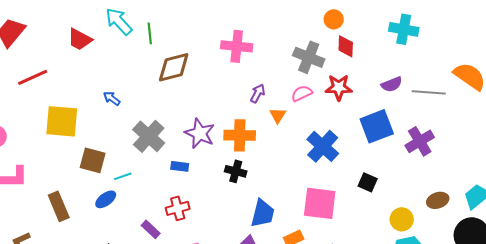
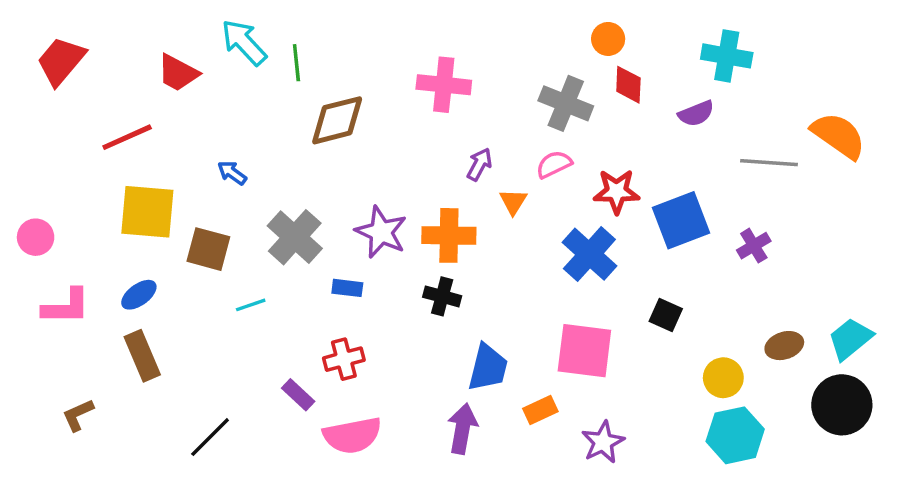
red line: (33, 77) -> (127, 137), moved
purple semicircle: (392, 84) -> (696, 113), moved
red star: (339, 87) -> (617, 191), moved
purple cross: (420, 141) -> (754, 246), size x0.7
brown square: (93, 160) -> (208, 249), moved
blue ellipse: (106, 199) -> (139, 295), moved

